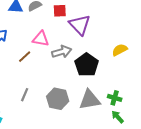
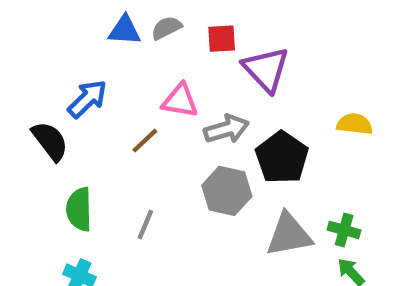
yellow semicircle: (120, 50) -> (355, 124), turned 35
gray hexagon: (58, 99) -> (227, 191), moved

